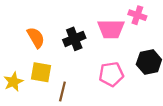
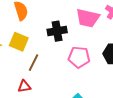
black cross: (74, 39) -> (57, 31), moved

